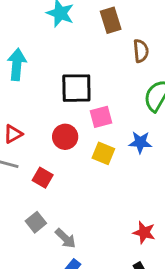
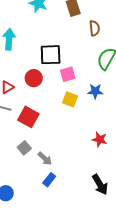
red circle: (65, 137) -> (34, 78), moved
red square: (43, 178) -> (28, 117), size x1.5
red star: (144, 232) -> (100, 139), moved

